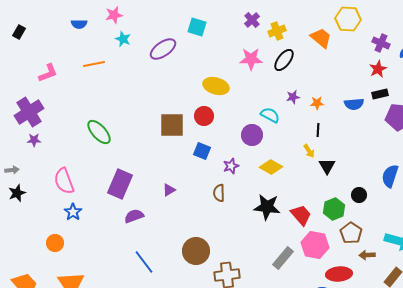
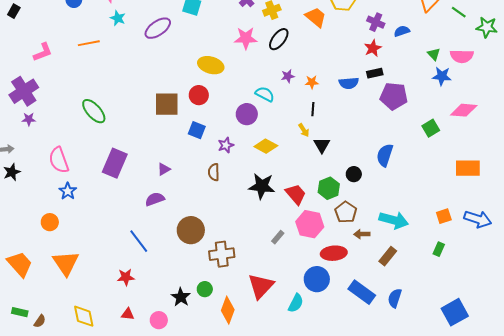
purple semicircle: (134, 216) -> (155, 199), moved
gray rectangle: (283, 258) -> (278, 237), size x0.6

